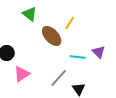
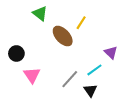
cyan line: (78, 57) -> (94, 70), moved, turned -42
pink triangle: (22, 74) -> (32, 75), turned -30

